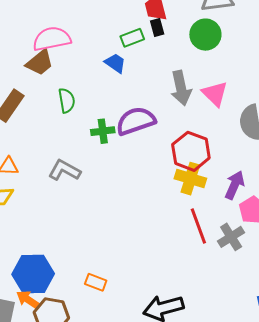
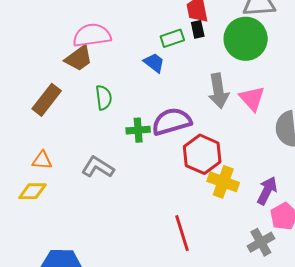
green circle: (205, 35) -> (246, 39), size x1.4
red hexagon: (191, 151) -> (202, 154), moved
red line: (198, 226) -> (182, 233), moved

